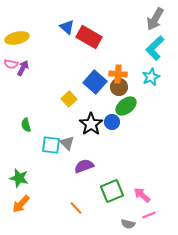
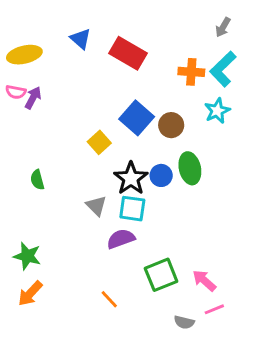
gray arrow: (155, 19) -> (223, 27), size x0.6
blue triangle: (67, 27) -> (81, 39), moved
orange cross: (118, 74) -> (191, 72), moved
green ellipse: (126, 106) -> (190, 168), moved, turned -65
cyan square: (51, 145) -> (132, 209), moved

